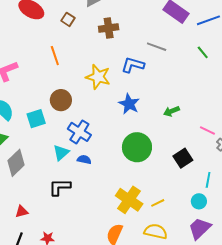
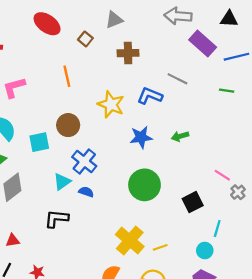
green line: (203, 52) -> (227, 91), turned -48
blue star: (129, 104) -> (141, 137), turned 30
green arrow: (171, 111) -> (180, 136), moved

